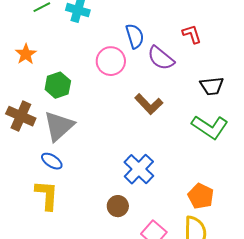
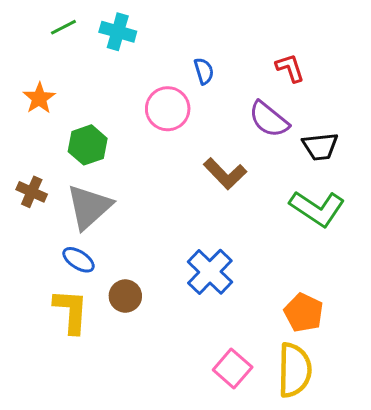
blue semicircle: (135, 36) -> (204, 71), size x0.7
purple semicircle: (161, 58) -> (269, 119), moved
brown cross: (21, 116) -> (32, 192), size x0.7
brown circle: (118, 206) -> (125, 296), moved

